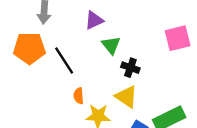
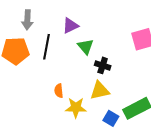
black line: (64, 61) -> (46, 47), moved, turned 45
yellow triangle: (126, 97) -> (100, 90), turned -45

